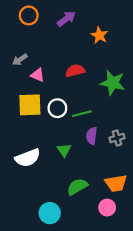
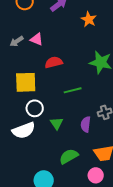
red semicircle: (75, 71) -> (54, 62), moved
pink triangle: (38, 75) -> (37, 39), moved
white circle: (57, 108) -> (35, 108), moved
purple semicircle: (92, 136) -> (86, 124), moved

